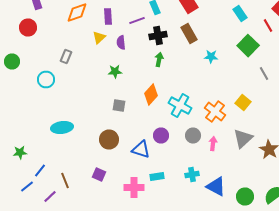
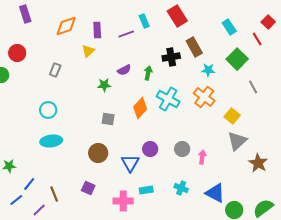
red circle: (28, 28) -> (17, 53), moved
brown rectangle: (189, 34) -> (194, 47), moved
black cross: (158, 36) -> (171, 57), moved
purple semicircle: (121, 42) -> (124, 70), moved, turned -112
cyan star: (211, 56) -> (208, 70), moved
cyan circle: (46, 80) -> (48, 110), moved
cyan cross: (180, 106) -> (168, 99), moved
orange cross: (215, 112) -> (204, 97), moved
gray triangle: (243, 138) -> (237, 141), moved
blue triangle: (141, 150) -> (130, 163), turned 42
cyan cross: (192, 174) -> (181, 188), turned 32
blue triangle: (216, 186) -> (215, 193), moved

